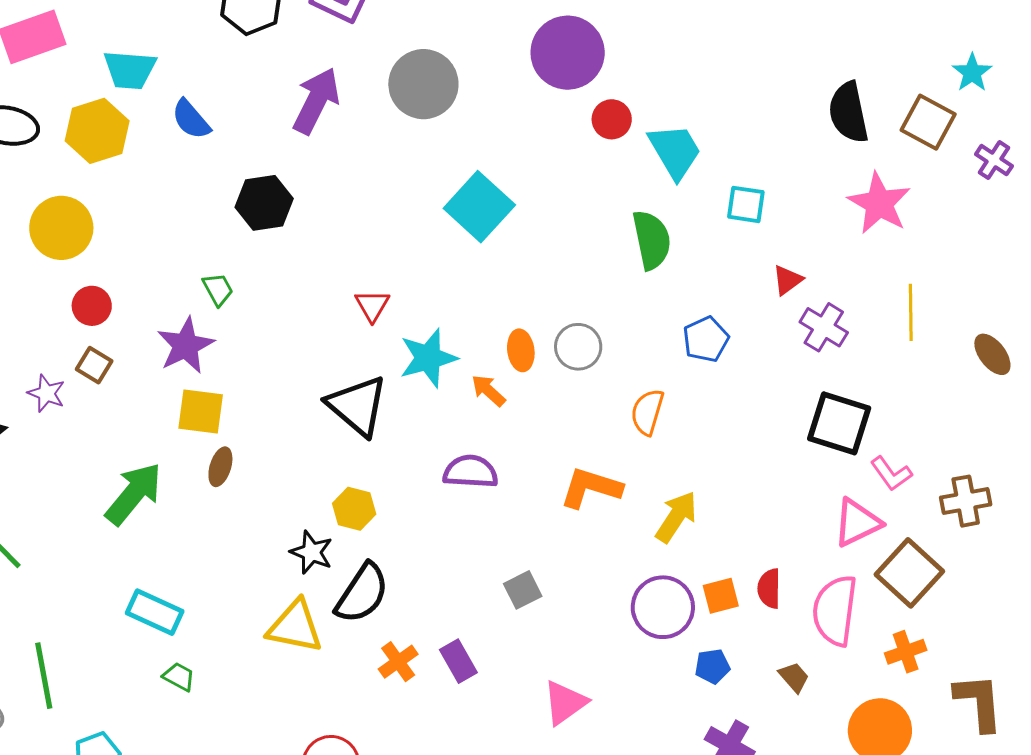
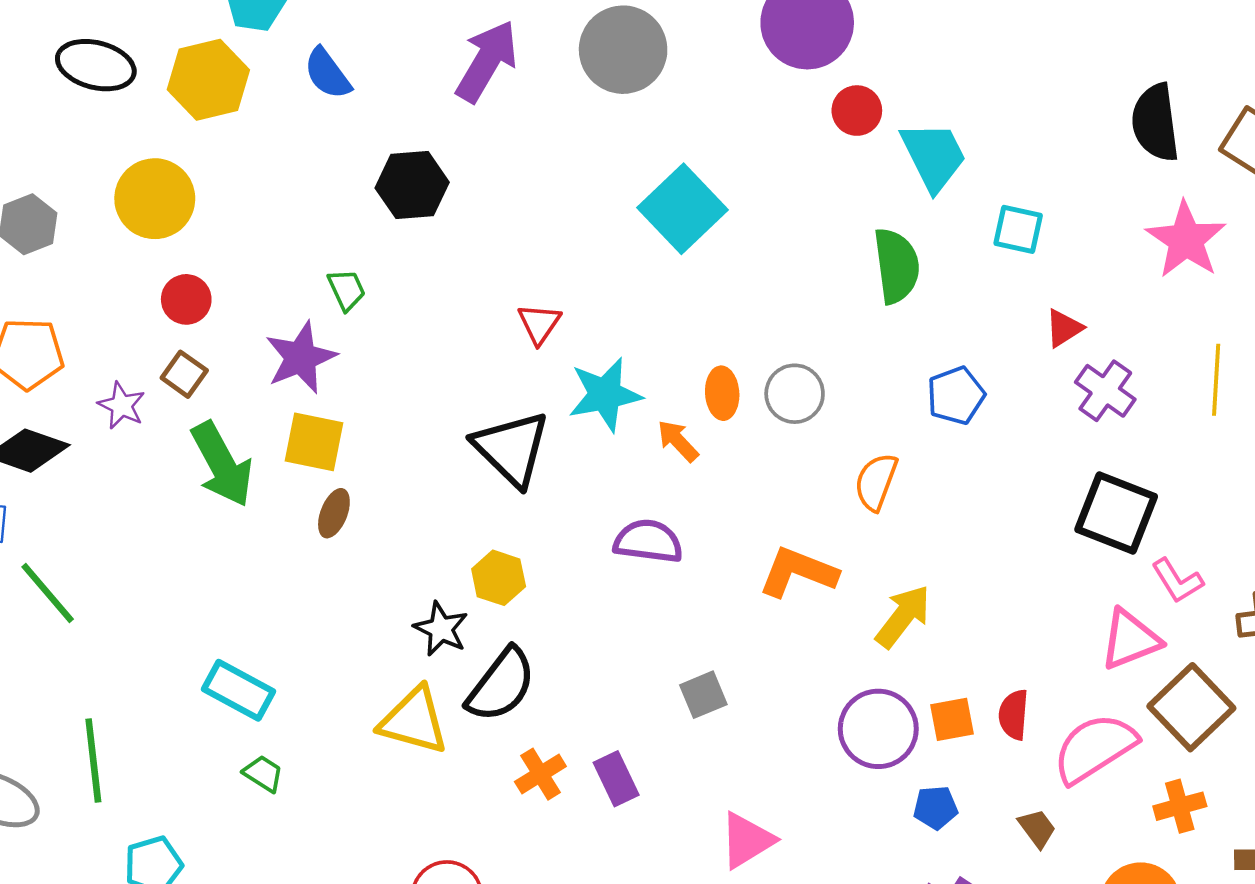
green arrow: (134, 494) -> (222, 464), moved, turned 108
pink semicircle: (835, 610) -> (1095, 748), turned 46

